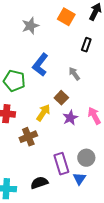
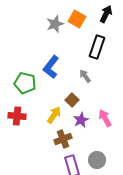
gray star: (30, 26) -> (55, 24), moved
black rectangle: (86, 45) -> (97, 47), size x1.6
brown cross: (28, 137) -> (63, 139), moved

